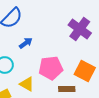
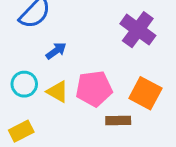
yellow triangle: (27, 84) -> (58, 92), moved

